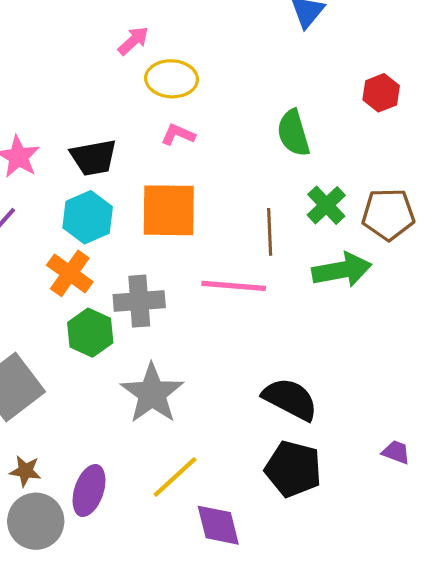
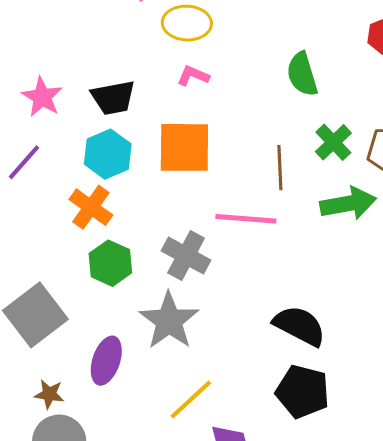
gray cross: (139, 301) -> (186, 256), moved, turned 33
purple ellipse: (89, 490) -> (106, 361), moved

